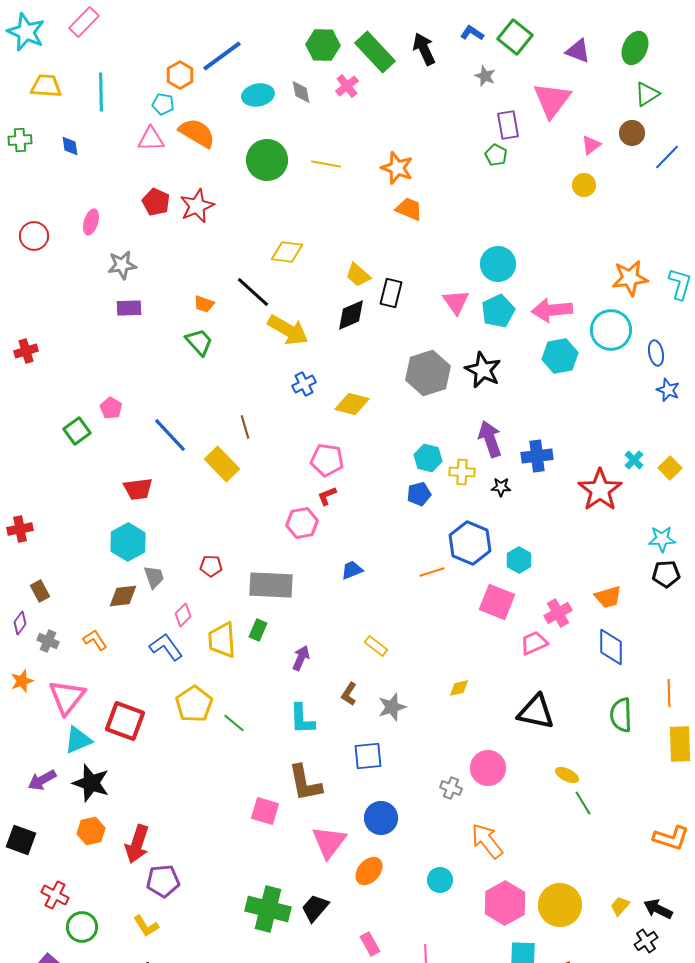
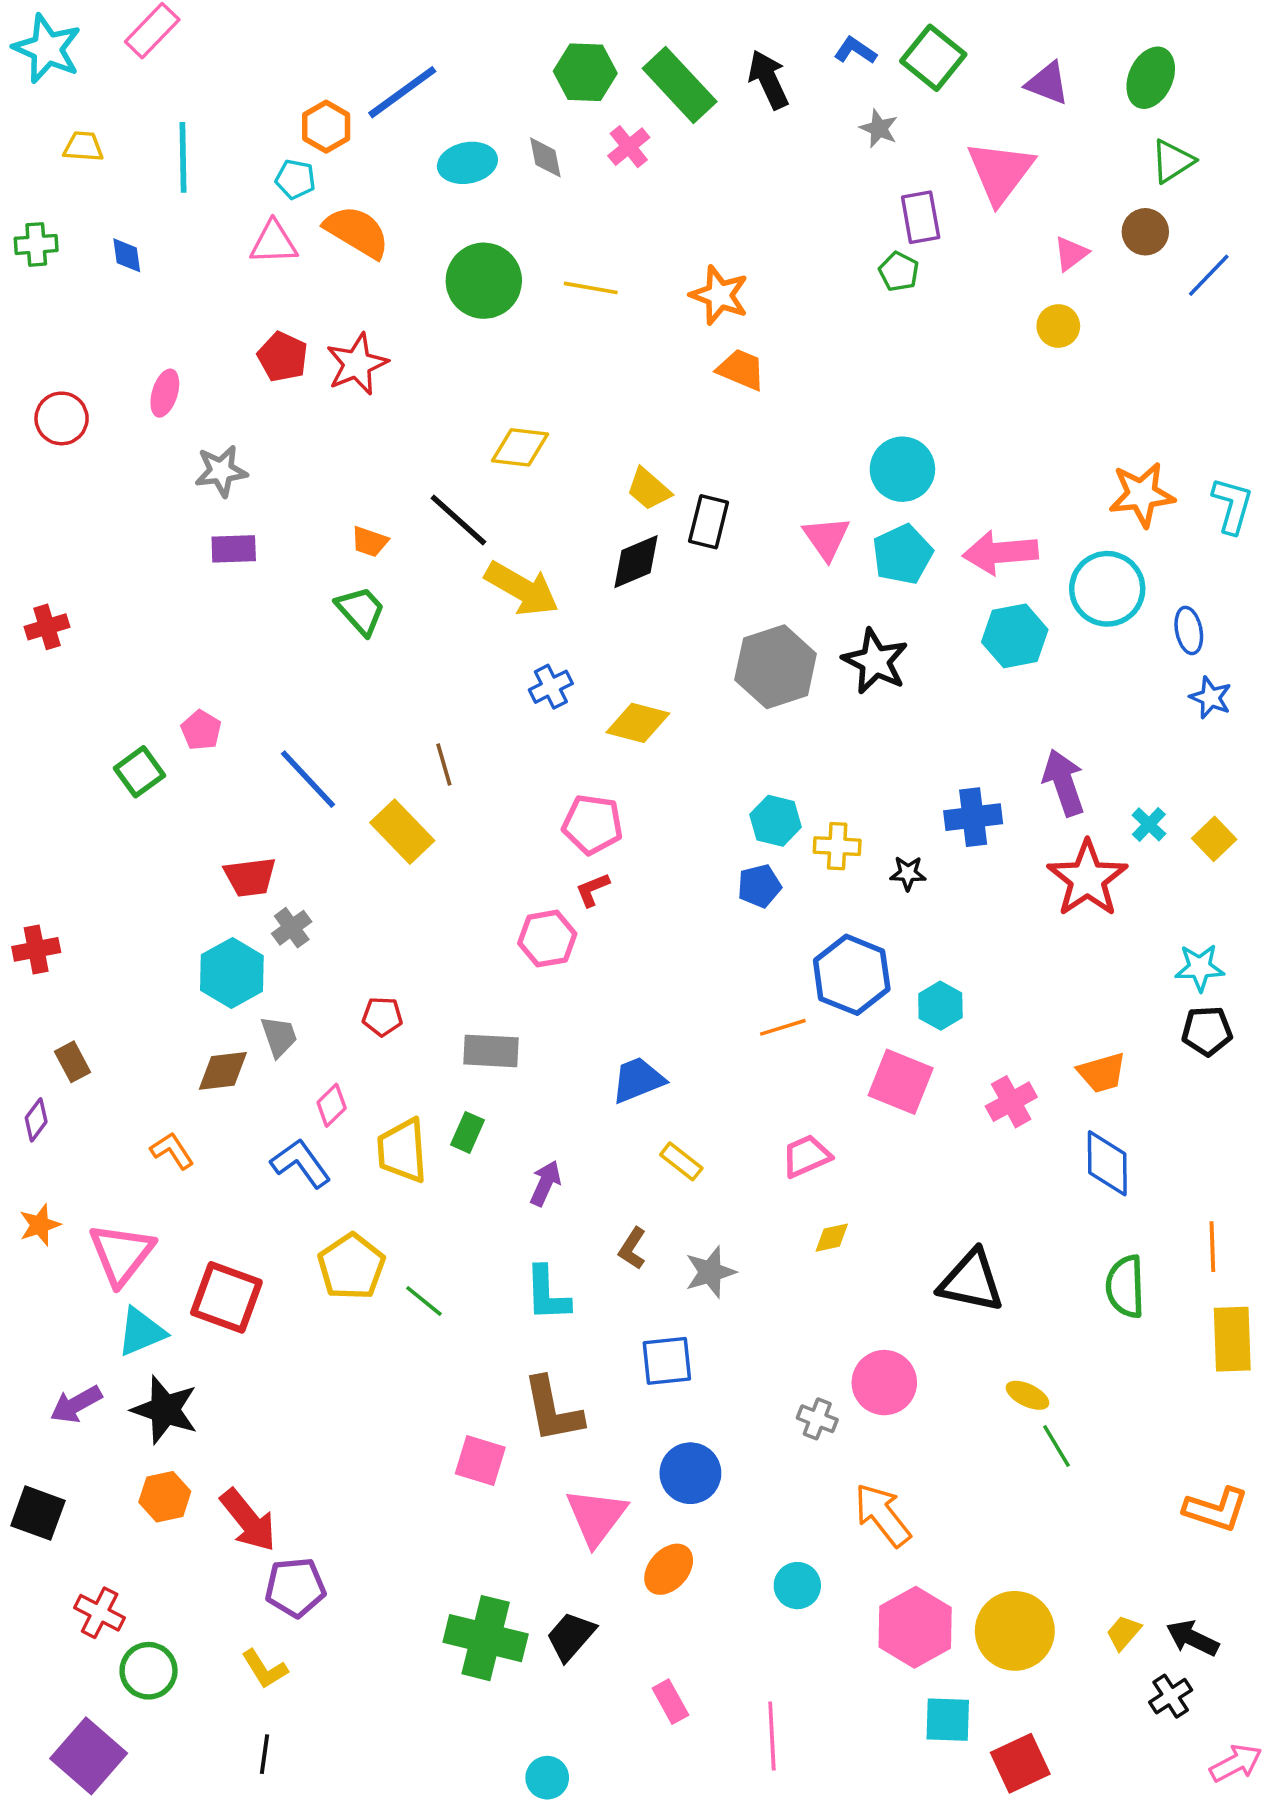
yellow trapezoid: (46, 86) -> (83, 147), size x0.7
purple arrow: (490, 439) -> (1064, 783), moved
blue trapezoid: (352, 570) -> (638, 1080), moved, size x1.4
gray rectangle: (271, 585) -> (491, 1051), size x0.7
gray cross: (48, 641) -> (292, 928), moved, turned 30
pink trapezoid: (534, 643) -> (806, 1156), moved
red arrow: (137, 844) -> (248, 1520), turned -57

